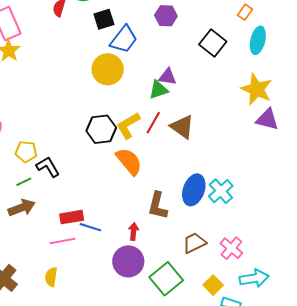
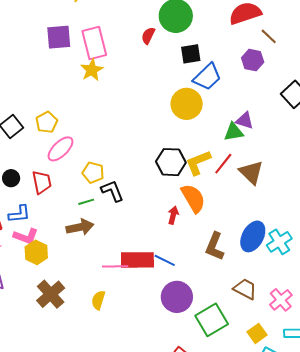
red rectangle: (72, 217) -> (137, 260), moved, size x1.4
blue line: (91, 227) -> (165, 260), moved
red arrow: (133, 231) -> (173, 215), moved
brown trapezoid: (194, 243) -> (245, 289), turned 45

